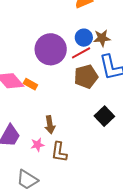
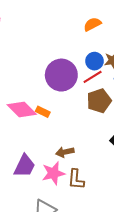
brown arrow: (50, 125) -> (65, 152), turned 90
pink star: (37, 145) -> (53, 173), size x1.6

